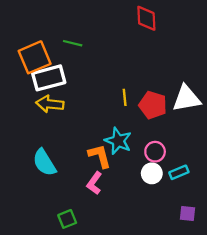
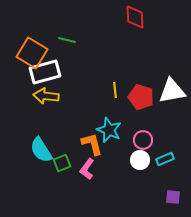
orange square: (35, 57) -> (32, 53), turned -36
green square: (67, 219) -> (62, 163), moved

